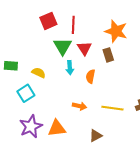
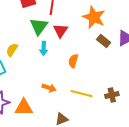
brown rectangle: (108, 55) -> (104, 41), moved, turned -40
yellow semicircle: (39, 73) -> (12, 50), turned -88
orange semicircle: (91, 76) -> (73, 61), moved

